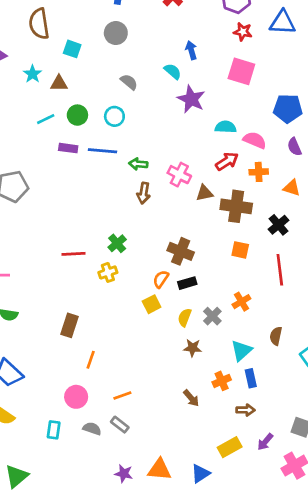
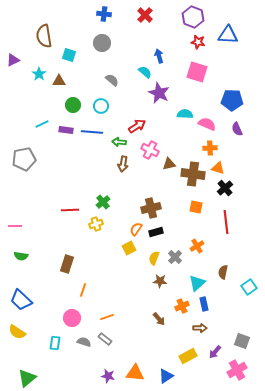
cyan line: (46, 119) -> (42, 124), moved
red arrow: (227, 161) -> (137, 126), moved
orange triangle: (292, 188) -> (218, 168), moved
brown cross: (181, 251) -> (151, 208), turned -36

